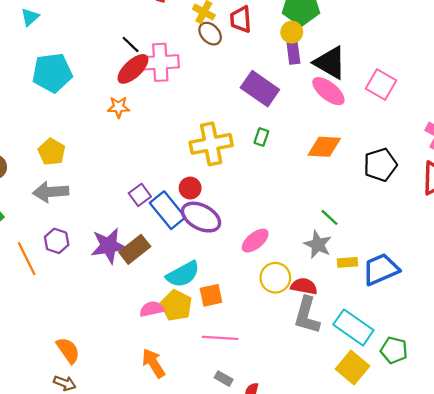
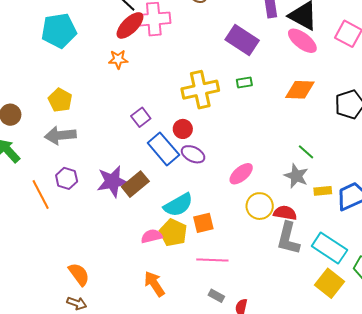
green rectangle: (261, 137) -> (244, 83), turned 63
purple square: (140, 195) -> (141, 117), moved
purple ellipse: (201, 217) -> (193, 154), size x0.7

